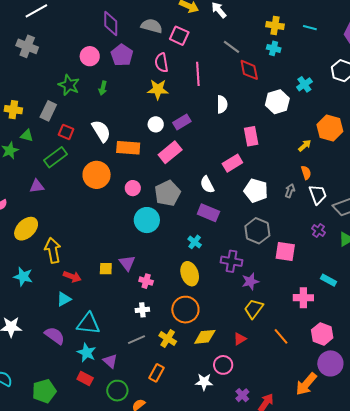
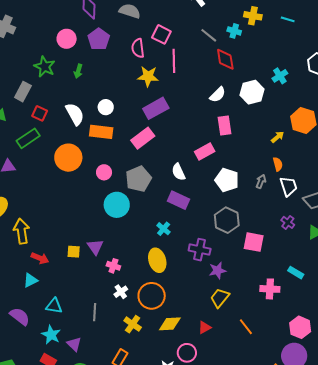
pink square: (179, 36) -> (161, 34), moved
cyan cross: (274, 48) -> (234, 31), moved
yellow star: (158, 89) -> (148, 76), moved
white semicircle: (222, 104) -> (218, 95), moved, turned 42
purple rectangle: (182, 122) -> (156, 108), size x1.4
white circle: (156, 124) -> (106, 107), moved
white cross: (142, 310) -> (121, 292), moved, turned -32
cyan triangle: (88, 324) -> (54, 306), size x0.7
pink hexagon: (322, 334) -> (300, 327), moved
gray line: (137, 340) -> (95, 312), moved, turned -66

